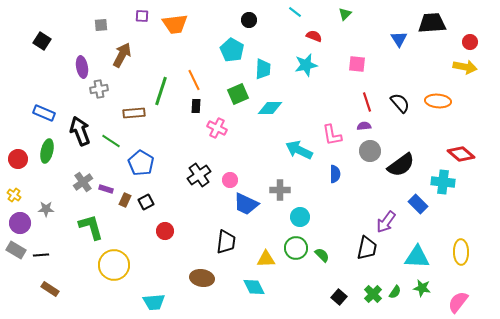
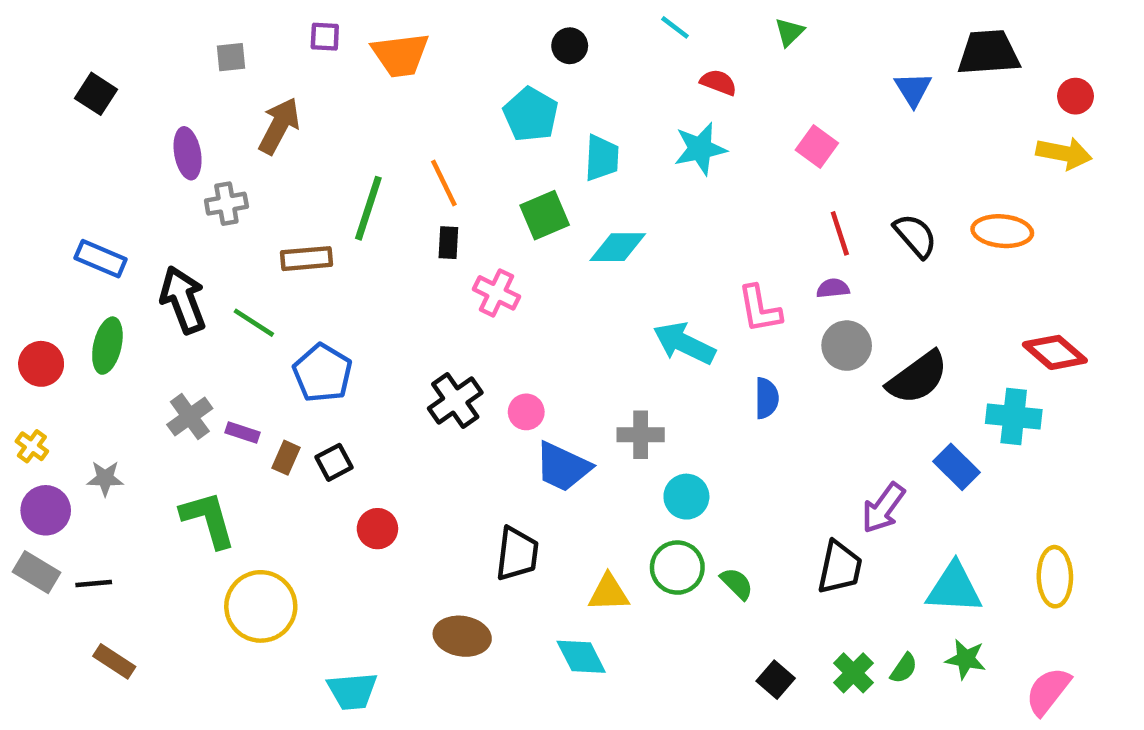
pink square: (357, 64) -> (817, 146), turned 30

